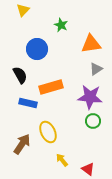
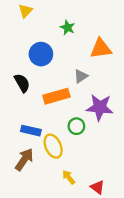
gray triangle: (96, 69) -> (81, 76), moved
blue rectangle: (28, 103) -> (31, 131), moved
green circle: (93, 121) -> (76, 126), moved

